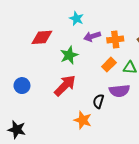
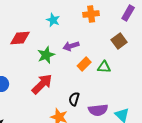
purple arrow: (92, 36) -> (71, 46), moved
orange cross: (115, 39) -> (91, 14), moved
purple semicircle: (119, 91) -> (98, 110), moved

